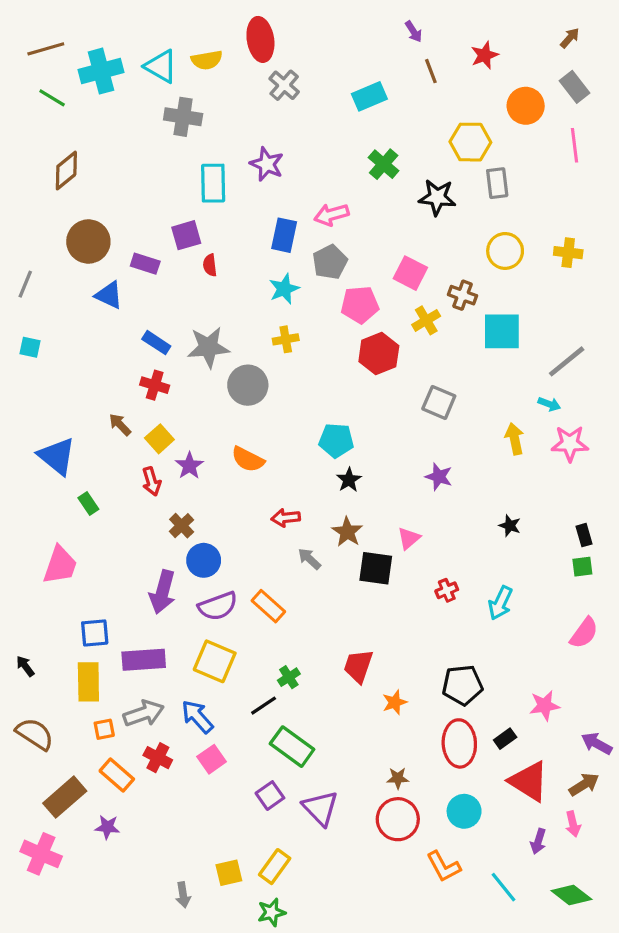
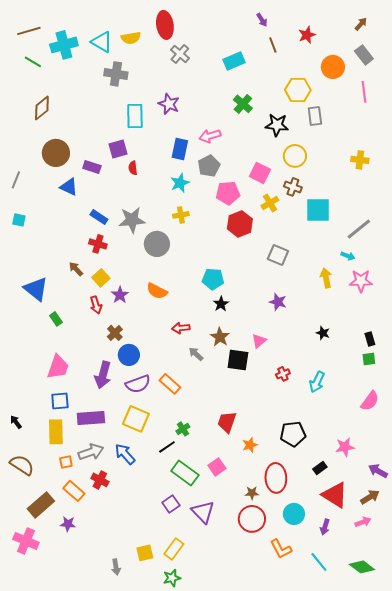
yellow circle: (505, 251) -> (295, 156), moved
pink trapezoid: (60, 565) -> (58, 367), moved
red ellipse: (459, 743) -> (276, 478), moved
pink square: (212, 759) -> (217, 467), moved
pink arrow: (573, 824) -> (363, 522), turned -98
purple arrow: (538, 841) -> (325, 527), moved

